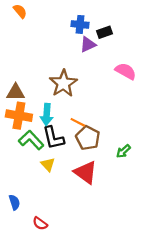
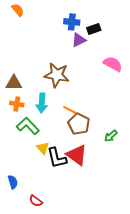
brown star: (63, 83) -> (57, 75), turned -30
orange cross: (19, 116) -> (17, 104), size x0.6
black L-shape: (53, 138) -> (57, 158), moved

